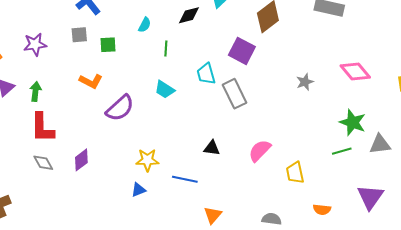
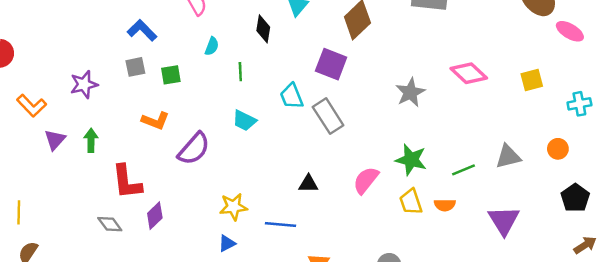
black diamond: (189, 15) -> (263, 29), turned -60
gray star: (305, 82) -> (410, 92), size x1.4
green star: (353, 122) -> (411, 160), moved
red L-shape: (42, 128) -> (127, 182), moved
orange semicircle: (322, 210) -> (445, 205), moved

